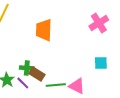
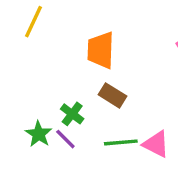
green cross: (27, 68) -> (72, 114), turned 32
brown rectangle: (37, 74) -> (112, 95), moved

